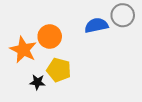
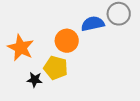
orange circle: (50, 37) -> (67, 41), moved

